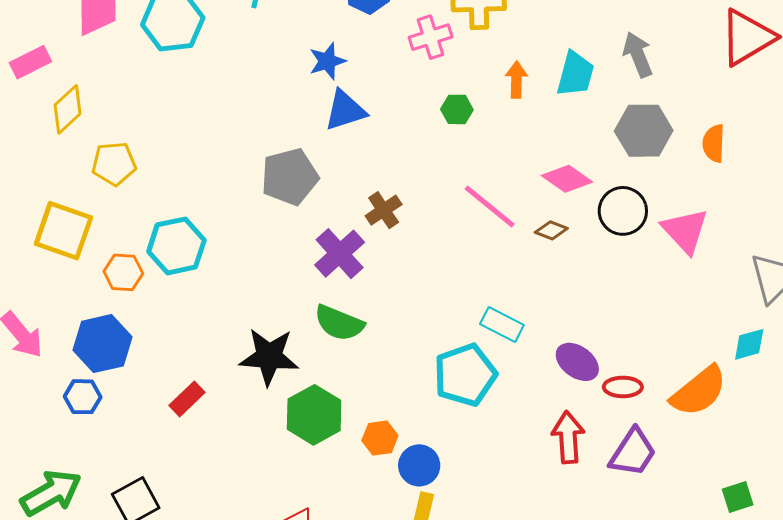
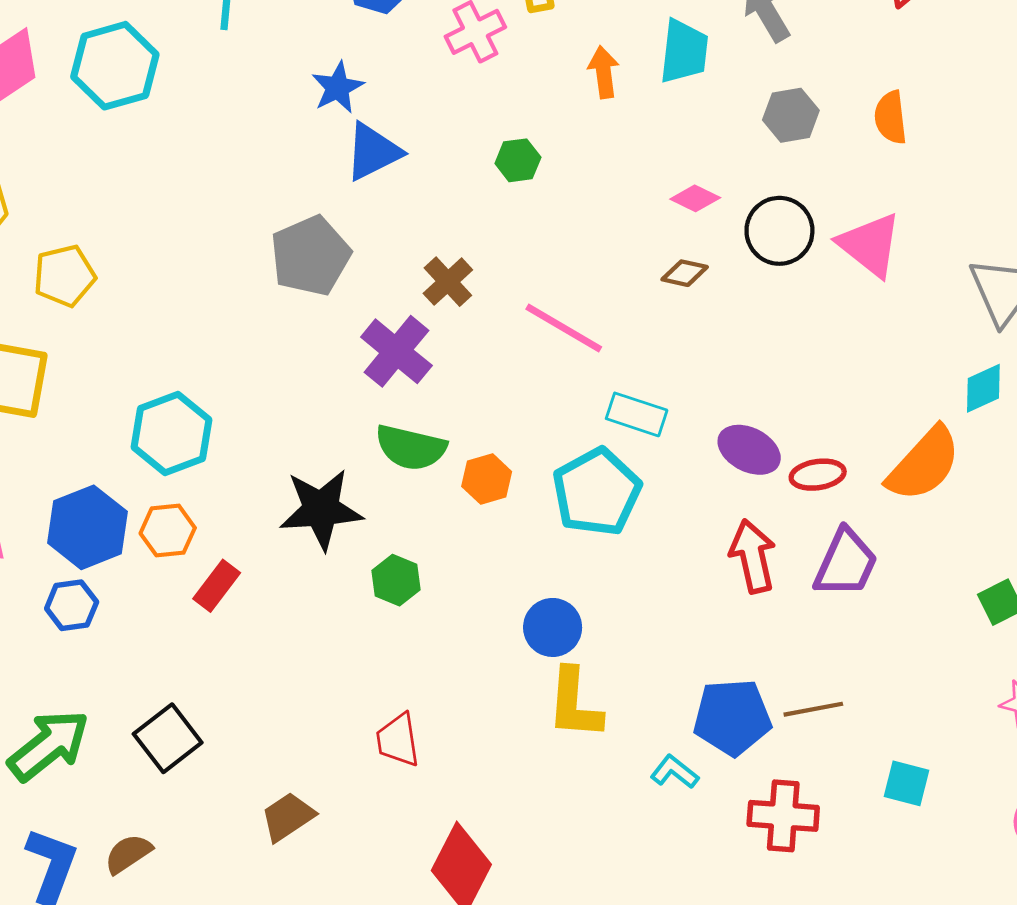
green hexagon: (457, 109) -> (518, 160), moved
gray hexagon: (644, 131) -> (791, 115), size x0.7
pink diamond: (567, 179) -> (695, 198), size x0.7
pink line: (490, 207) -> (564, 328), moved
cyan hexagon: (176, 246) -> (172, 434), moved
orange hexagon: (123, 272) -> (168, 531), moved
green hexagon: (314, 415) -> (396, 580), size x0.6
orange hexagon: (380, 438) -> (487, 479), moved

